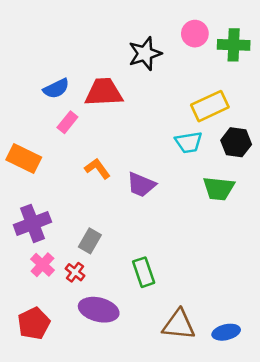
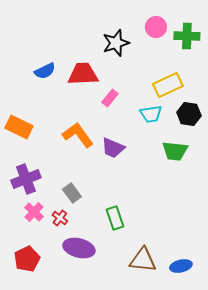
pink rectangle: (67, 122) -> (110, 98), moved
orange L-shape: (97, 169) -> (78, 135), size x1.5
gray rectangle: (90, 241) -> (72, 193), turned -66

